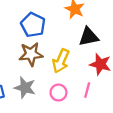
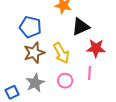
yellow arrow: (61, 61) -> (61, 53), turned -40
gray star: (25, 88) -> (35, 83), turned -30

